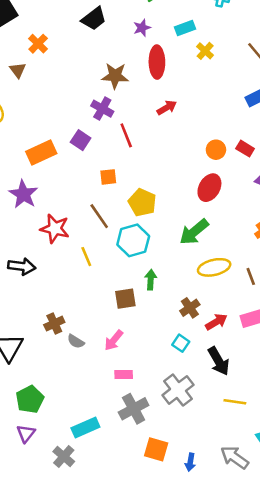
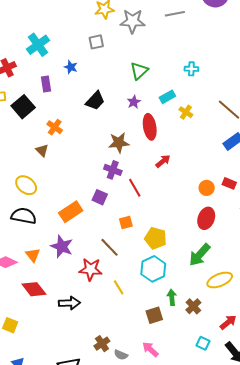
brown line: (99, 216) -> (109, 247), moved
brown cross: (190, 308) -> (193, 306), moved
pink arrow: (114, 340) -> (150, 349), turned 102

